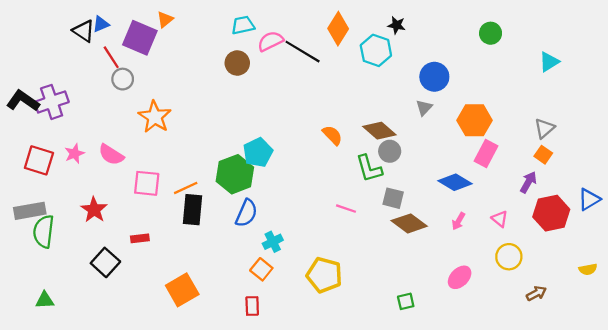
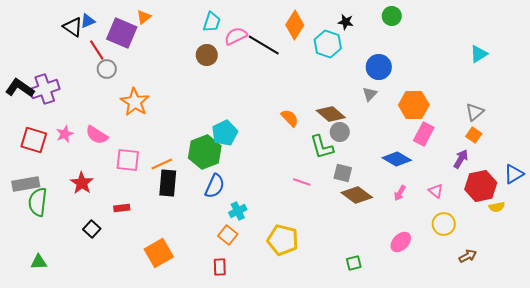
cyan trapezoid: (243, 25) -> (212, 22), turned 120
green circle: (491, 33) -> (392, 16), moved
black square: (105, 262) -> (92, 229), size x0.7
yellow semicircle: (588, 269) -> (497, 207), moved

